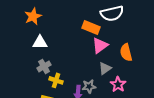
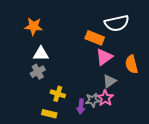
orange star: (33, 16) -> (34, 26), turned 30
gray cross: (44, 66) -> (38, 72), moved
pink star: (118, 84) -> (105, 98), moved

